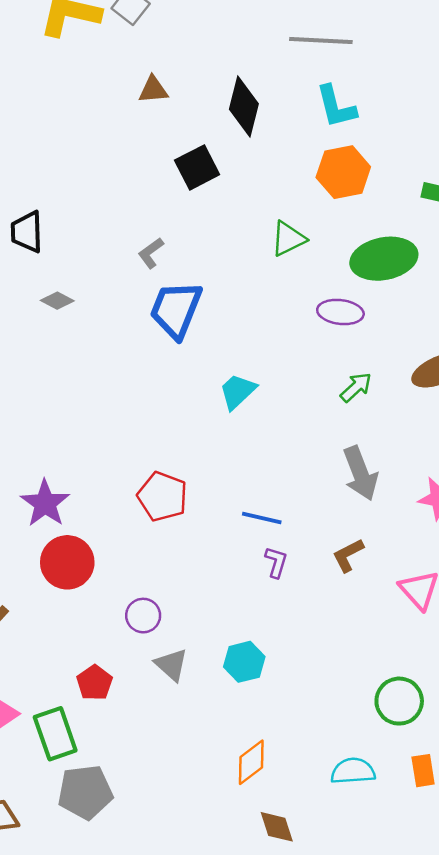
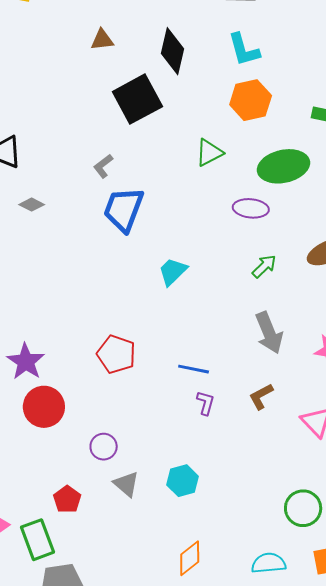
black square: (197, 167) -> (137, 99), size x1.4

